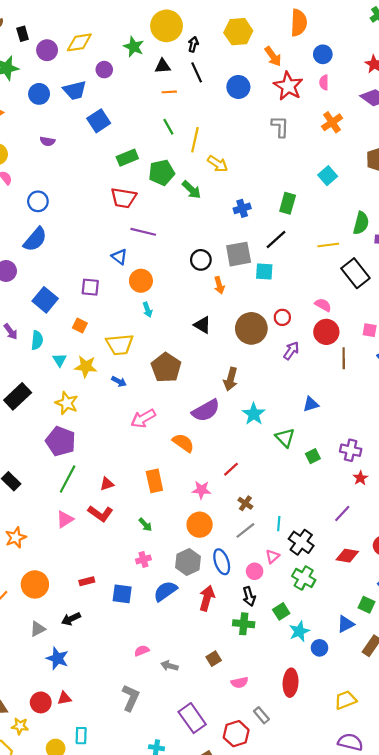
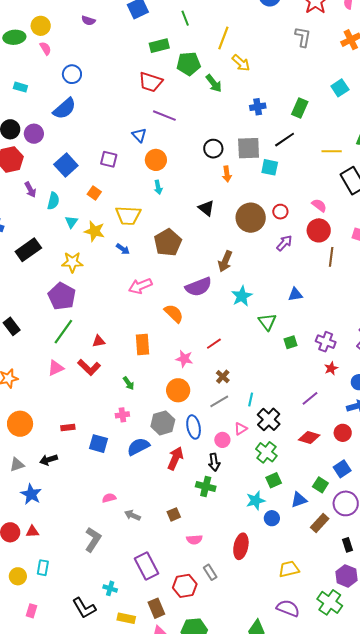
green line: (168, 127) -> (185, 18), moved
yellow star: (67, 403) -> (72, 262), turned -30
green square: (281, 611) -> (274, 480), moved

